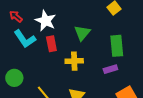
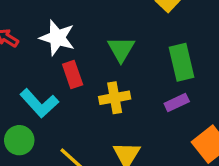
cyan L-shape: (25, 39) -> (39, 103), moved

